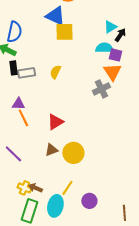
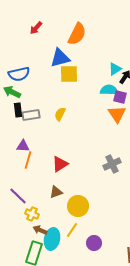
blue triangle: (55, 16) -> (60, 58), turned -40
blue semicircle: (14, 32) -> (19, 74), turned 65
gray cross: (101, 89) -> (112, 164), moved
orange line: (23, 118) -> (28, 160), turned 42
yellow circle: (73, 153) -> (78, 206), moved
yellow cross: (24, 188) -> (32, 214), moved
cyan ellipse: (55, 206) -> (52, 239), moved

